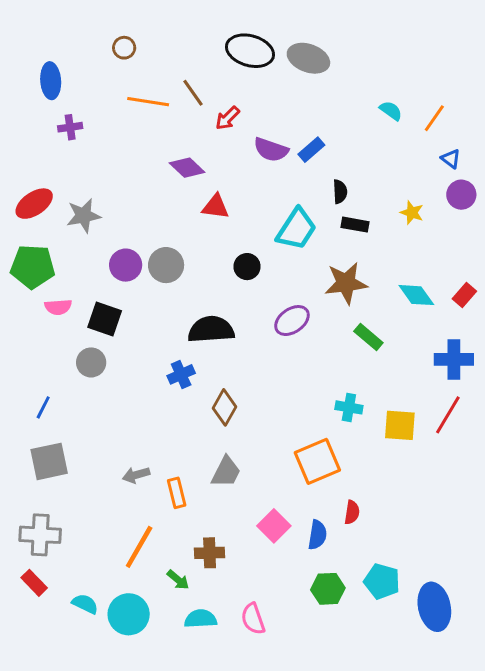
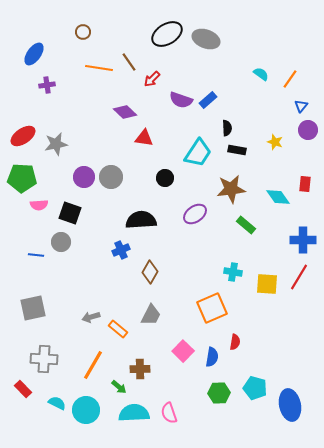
black ellipse: (250, 51) -> (167, 34), turned -48
blue ellipse: (51, 81) -> (34, 54), turned 40
blue triangle: (451, 159) -> (301, 106), turned 32
red rectangle: (464, 295) -> (305, 184), moved, turned -35
blue line: (43, 407) -> (36, 255), moved, turned 70
orange rectangle: (177, 493) -> (118, 329), turned -36
gray cross: (40, 535) -> (44, 359), moved
cyan semicircle: (201, 619) -> (134, 413), size x1.4

